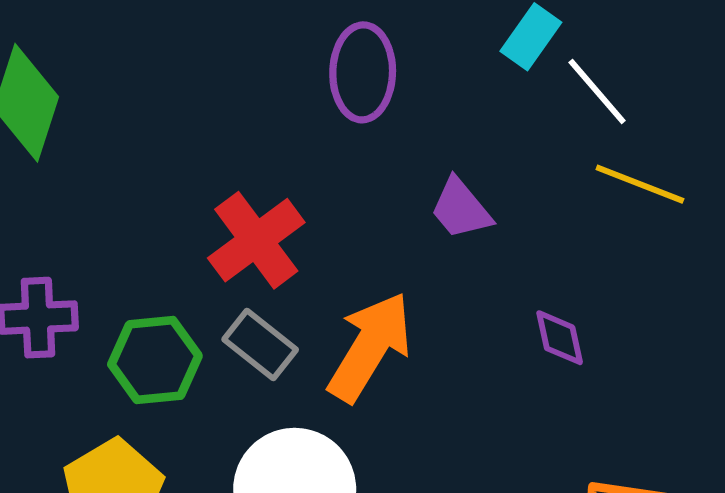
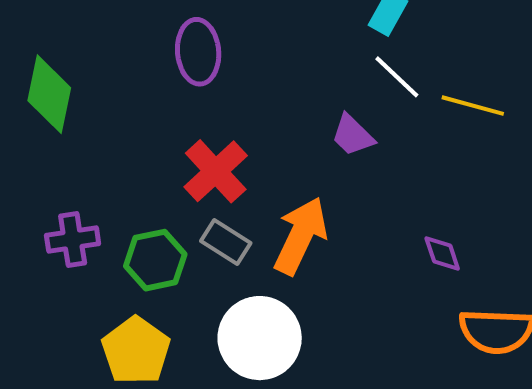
purple ellipse: (363, 72) -> (198, 52), moved
white line: (597, 91) -> (397, 77), moved
purple diamond: (560, 338) -> (442, 254), moved

